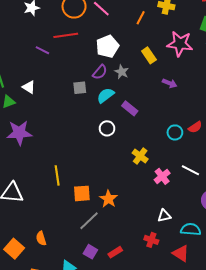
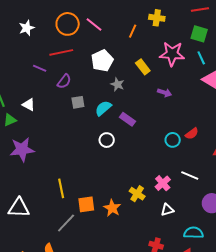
purple semicircle: (100, 72) -> (64, 81), moved
yellow cross: (140, 156) -> (137, 194), moved
white triangle: (164, 216) -> (167, 210), moved
gray line: (89, 221) -> (66, 223), moved

